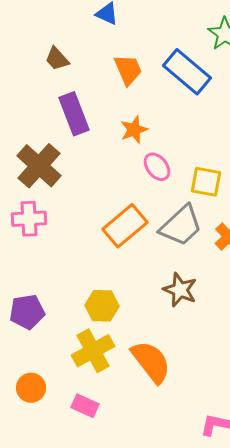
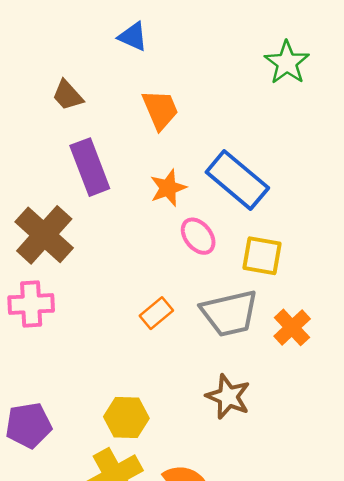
blue rectangle: (187, 72) -> (237, 180), moved
orange rectangle: (125, 226) -> (156, 313), size x0.6
gray trapezoid: (181, 226) -> (229, 313), turned 30

